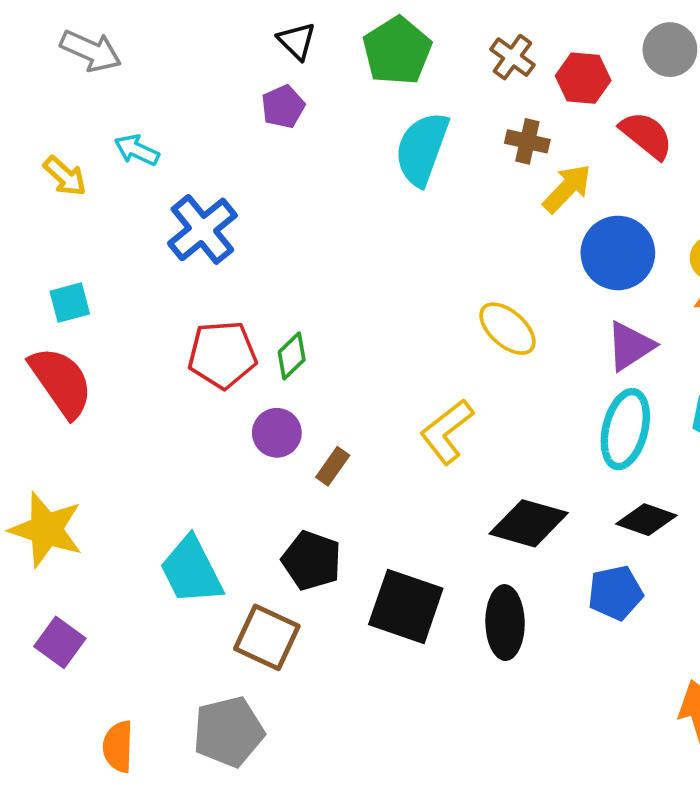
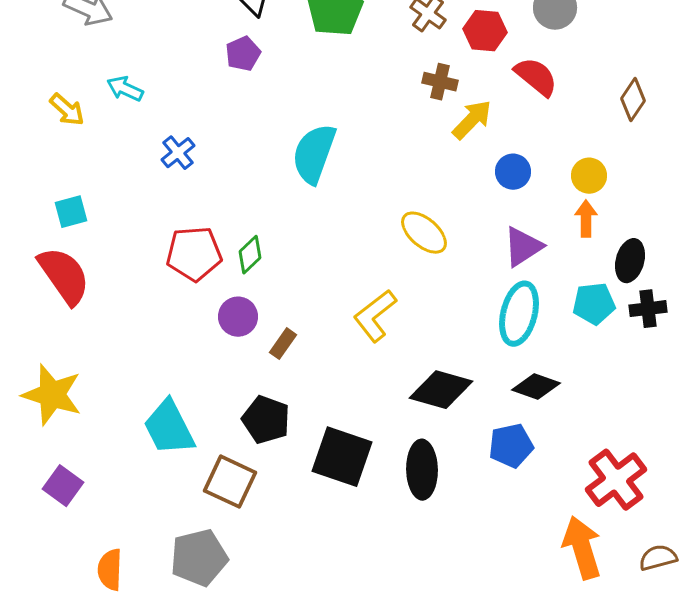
cyan semicircle: (422, 149) -> (314, 154), moved
blue cross: (202, 229) -> (178, 153), size x0.6
blue circle: (618, 253) -> (513, 172), size x0.6

